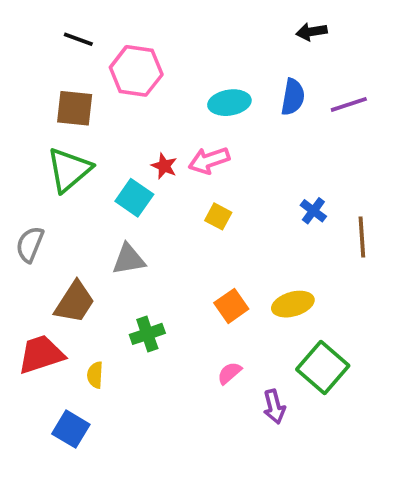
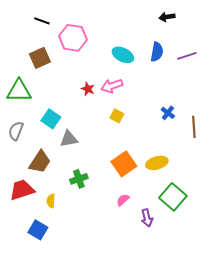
cyan ellipse: (229, 103) -> (123, 55), turned 35
brown square: (75, 108) -> (40, 58), turned -30
green triangle: (69, 170) -> (19, 91), moved, turned 40
cyan square: (134, 198) -> (51, 119), moved
orange square: (231, 306) -> (124, 164), size x1.4

